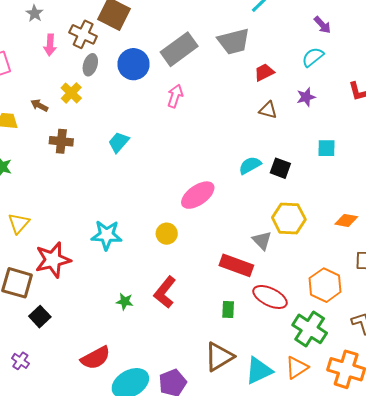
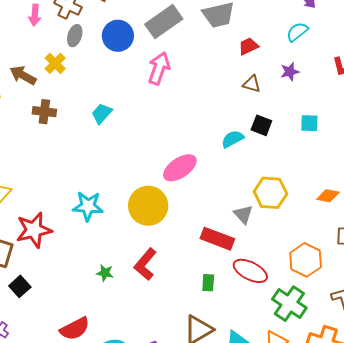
pink arrow: (175, 96) -> (159, 68), size x1.4
brown arrow: (39, 105) -> (23, 75), size x1.5
black square: (280, 168) -> (261, 125), moved
yellow circle: (167, 234) -> (148, 206), size x1.8

